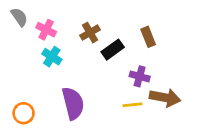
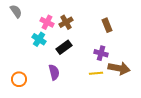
pink cross: (46, 30) -> (47, 22), moved
black rectangle: (113, 50) -> (64, 47), moved
purple semicircle: (73, 103) -> (54, 72), size x0.7

